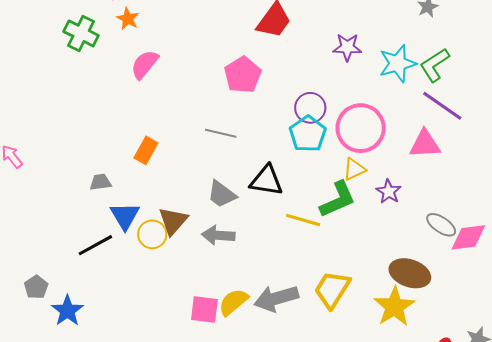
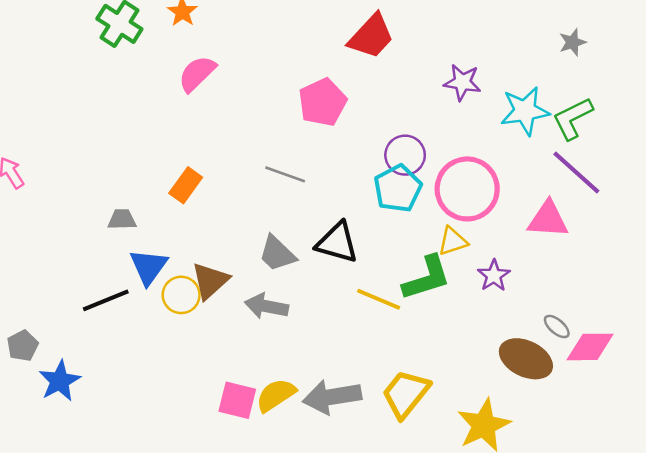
gray ellipse: (441, 225) -> (557, 327), size x0.7
brown ellipse: (410, 273) -> (526, 359), moved

